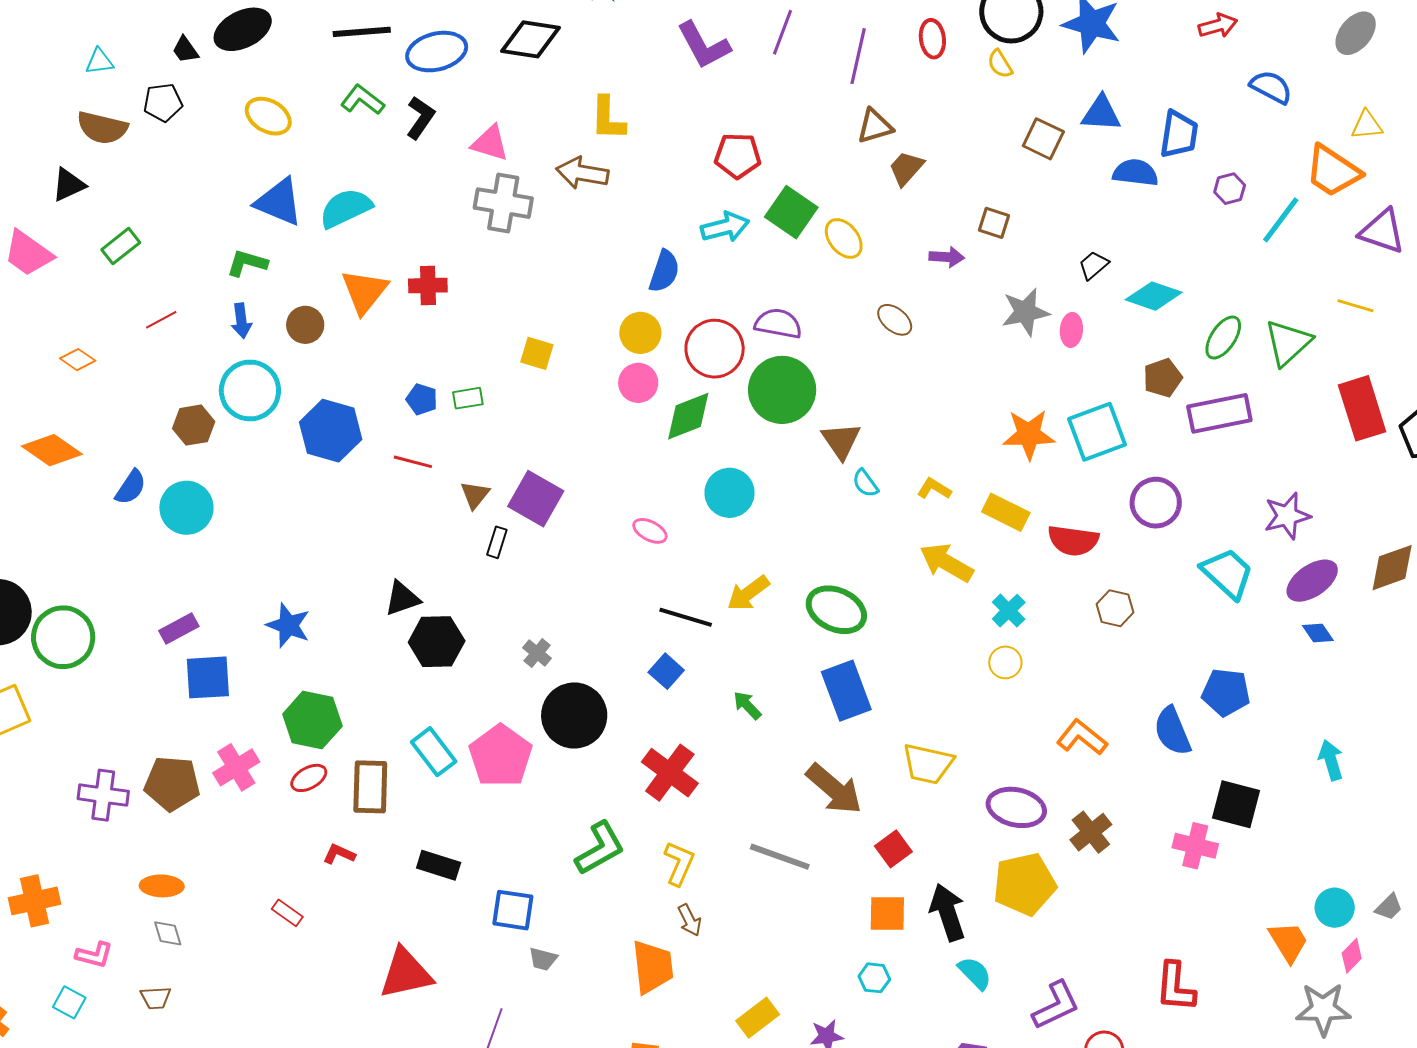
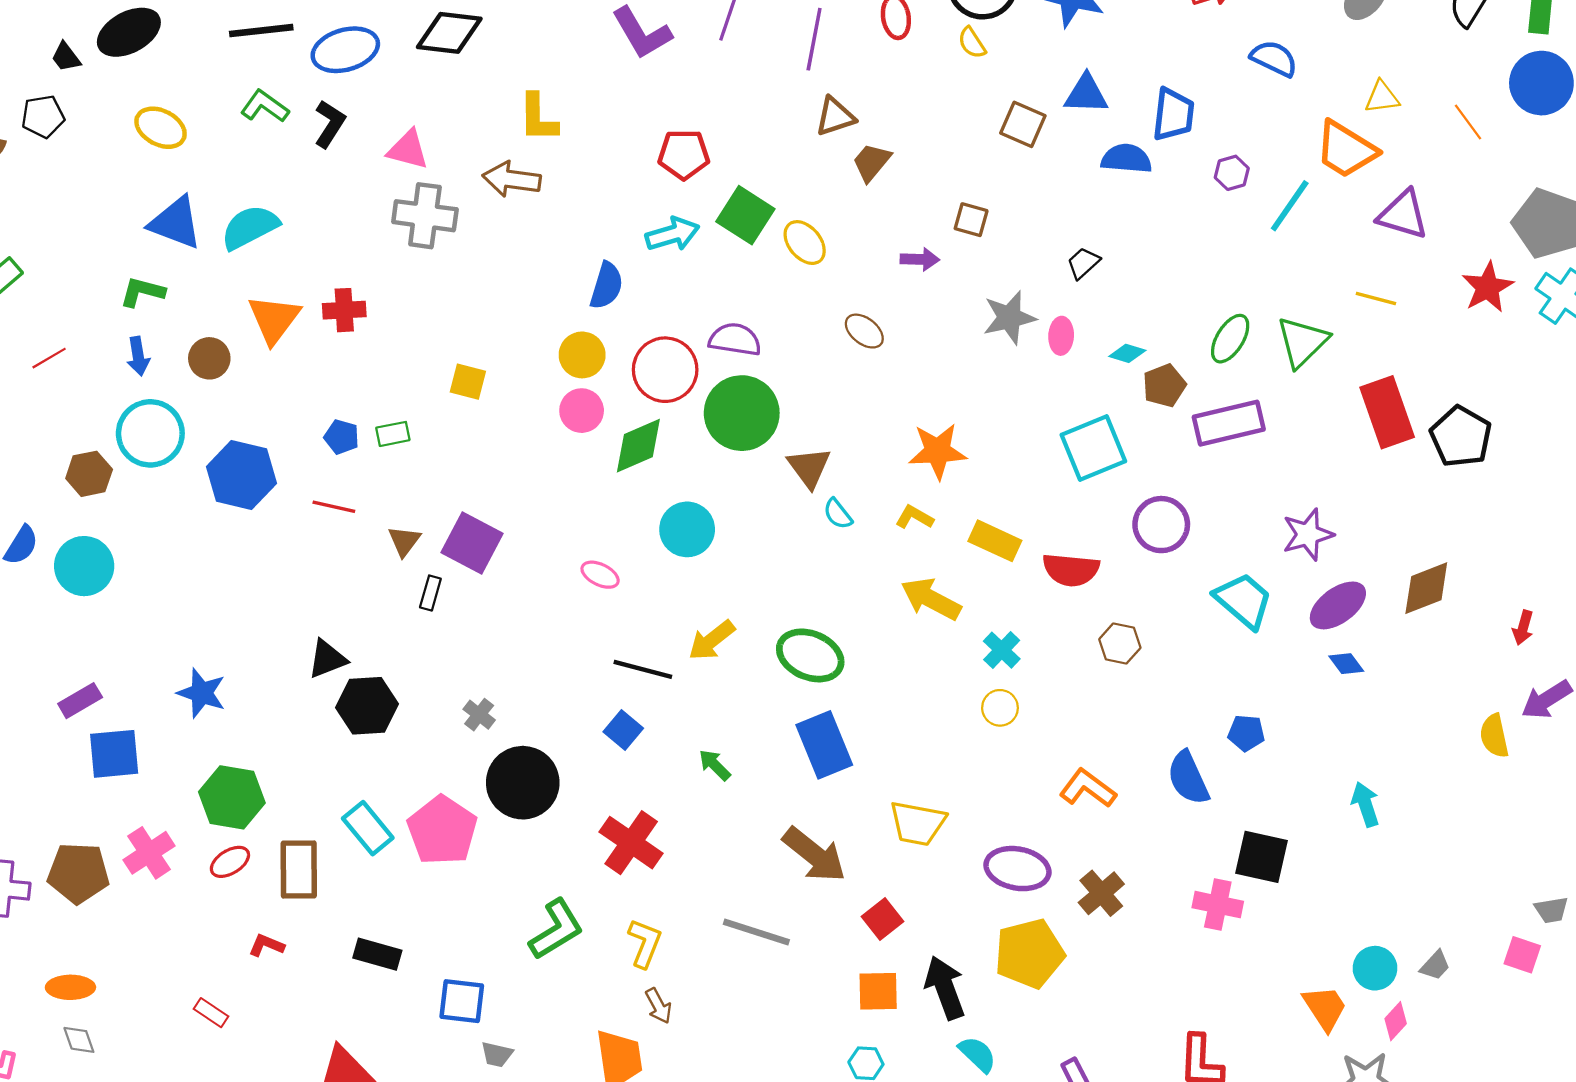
cyan diamond: (1154, 296) -> (1127, 353), moved, size x0.6
orange star: (1029, 434) -> (938, 451), moved
blue pentagon: (1226, 692) -> (1246, 733), size x0.7

